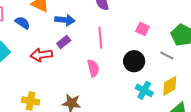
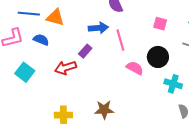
blue arrow: (65, 20) -> (98, 28), moved
pink semicircle: (93, 68) -> (135, 68), moved, turned -36

